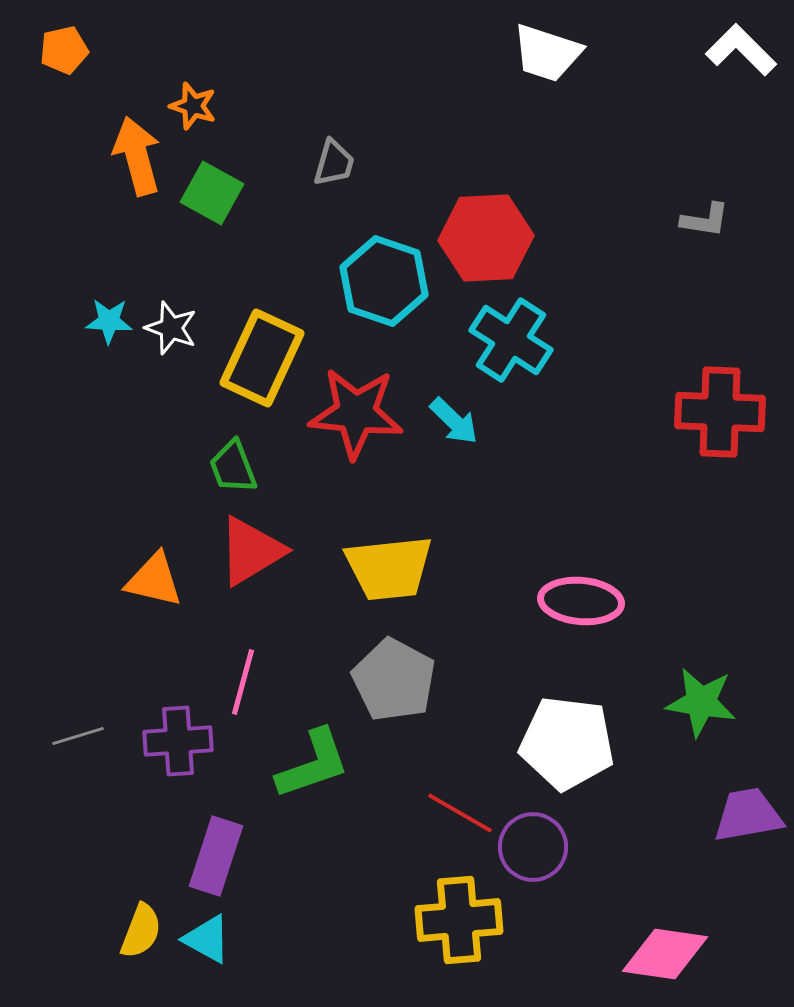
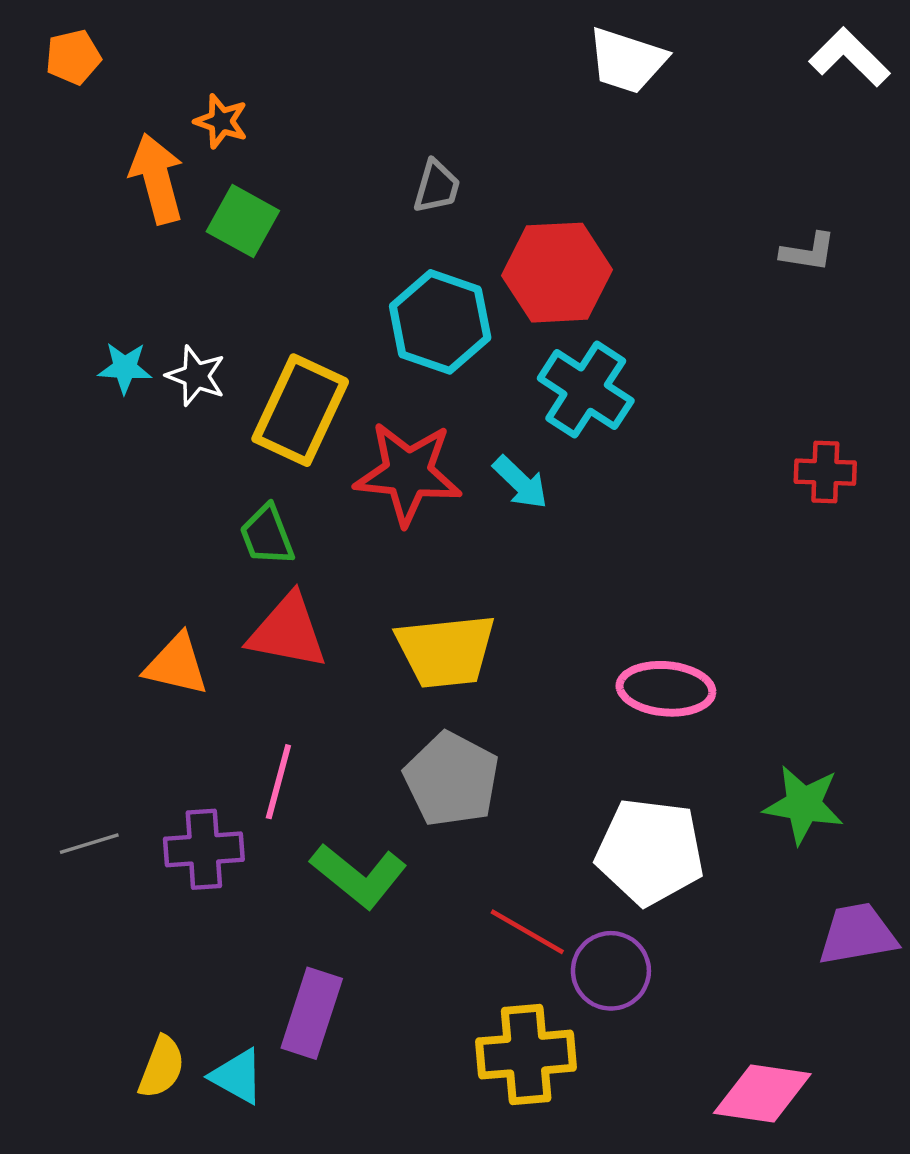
gray trapezoid: (334, 163) -> (437, 187), moved
red cross: (720, 412) -> (825, 472), size x0.6
red triangle: (251, 551) -> (288, 631), turned 42
green L-shape: (313, 764) -> (359, 876), turned 58
purple rectangle: (216, 856) -> (312, 1013), moved

